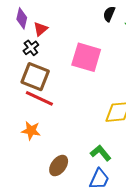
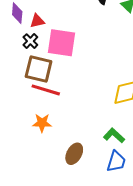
red triangle: (41, 29) -> (37, 21), turned 35
pink square: (86, 57) -> (61, 43), moved

